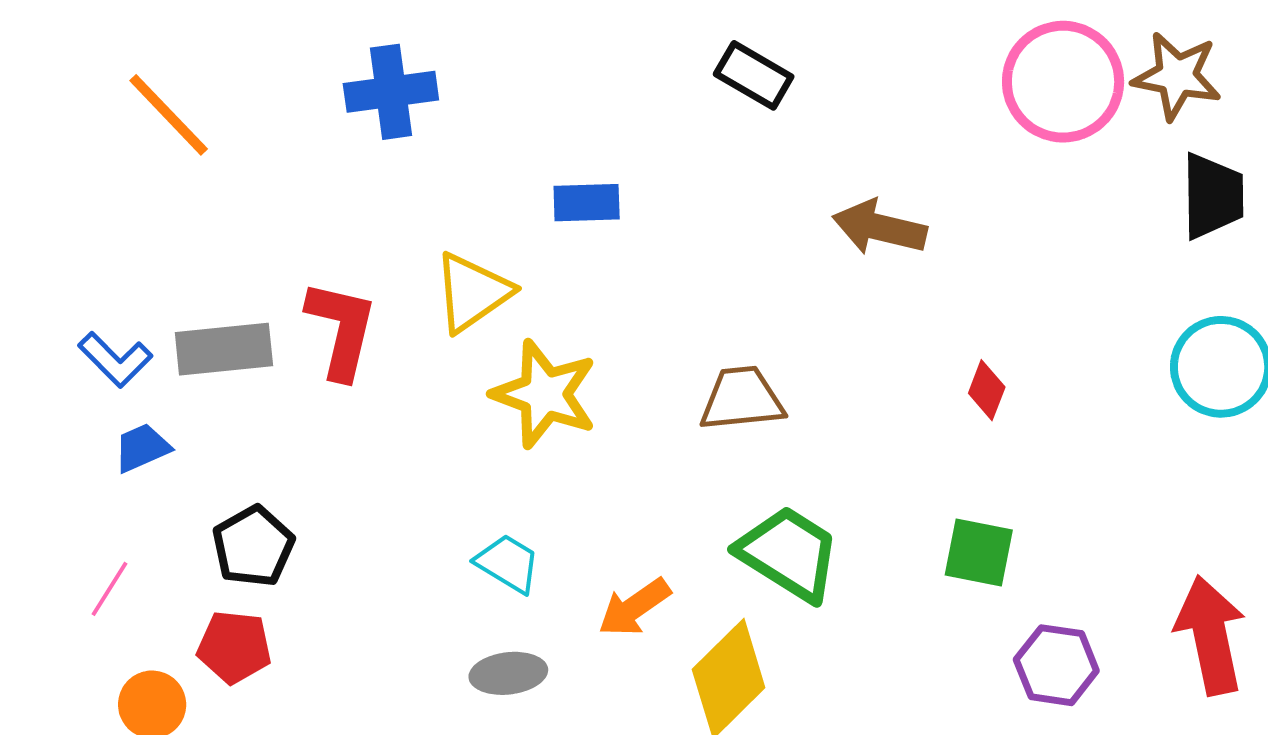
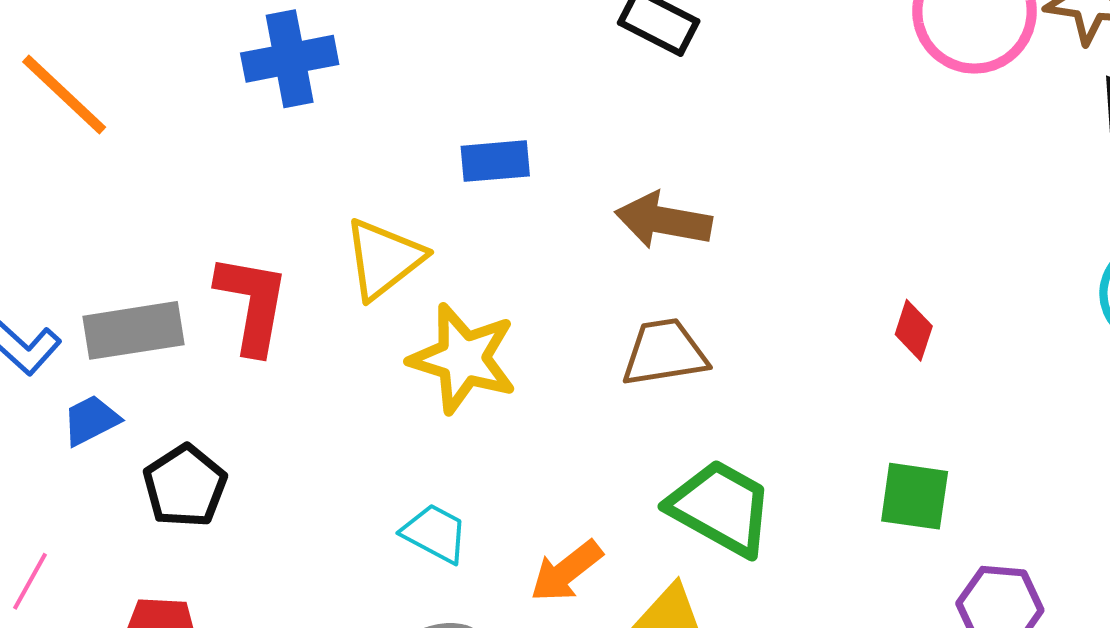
brown arrow: (879, 227) -> (663, 220), moved
blue trapezoid: (142, 448) -> (91, 420), moved
black pentagon: (253, 546) -> (185, 486), moved

